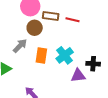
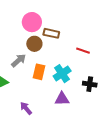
red line: (72, 20) -> (83, 51), moved
purple triangle: (78, 76) -> (62, 99), moved

